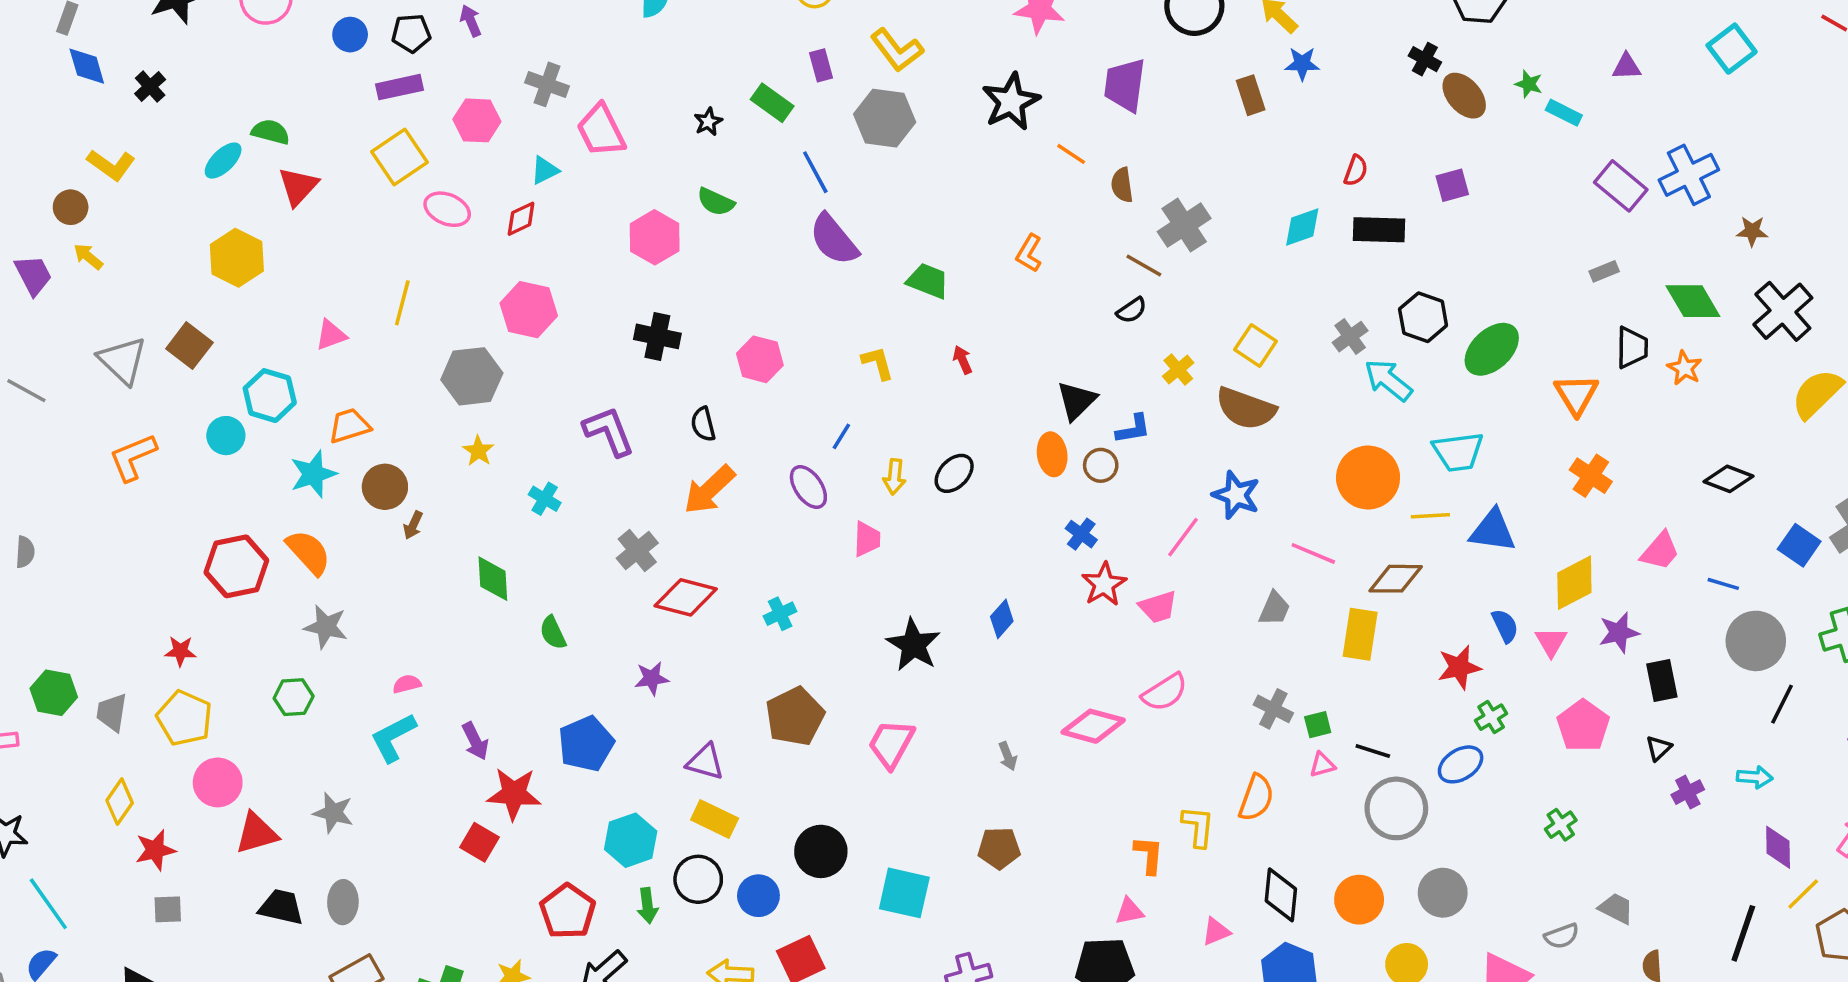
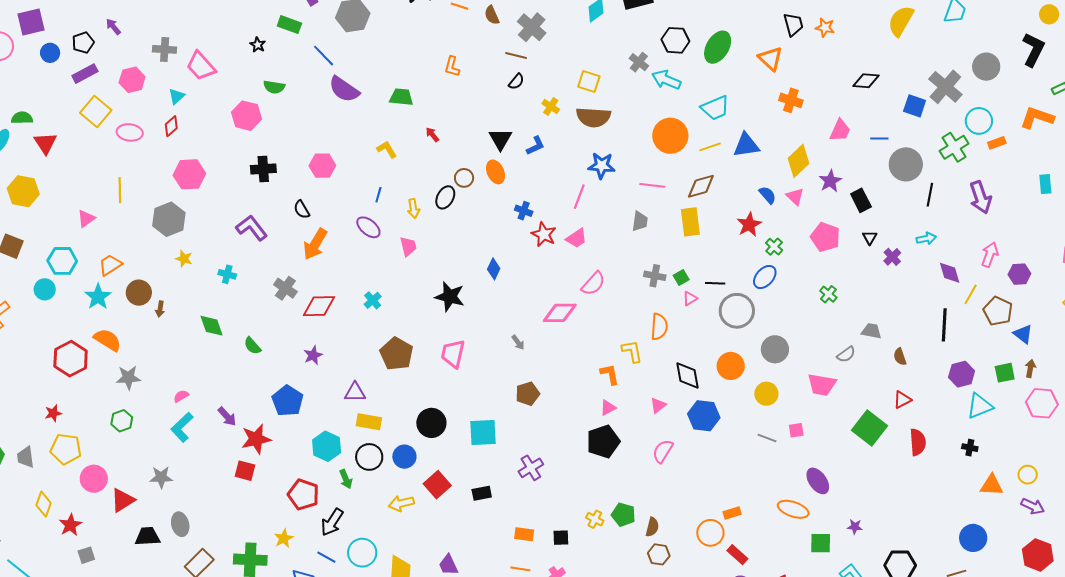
brown circle: (1101, 465) -> (464, 178), moved

